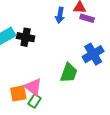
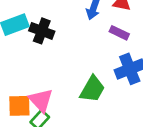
purple rectangle: (87, 18) -> (119, 33), moved

